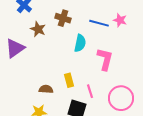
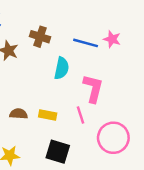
yellow rectangle: (69, 80) -> (48, 115), turned -64
brown semicircle: (46, 89) -> (19, 114), moved
pink line: (90, 91) -> (80, 115), moved

